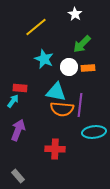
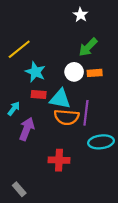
yellow line: (36, 27) -> (19, 49), moved
cyan star: (44, 59) -> (35, 72), moved
red rectangle: (20, 88) -> (39, 95), moved
purple arrow: (18, 130) -> (27, 129), moved

